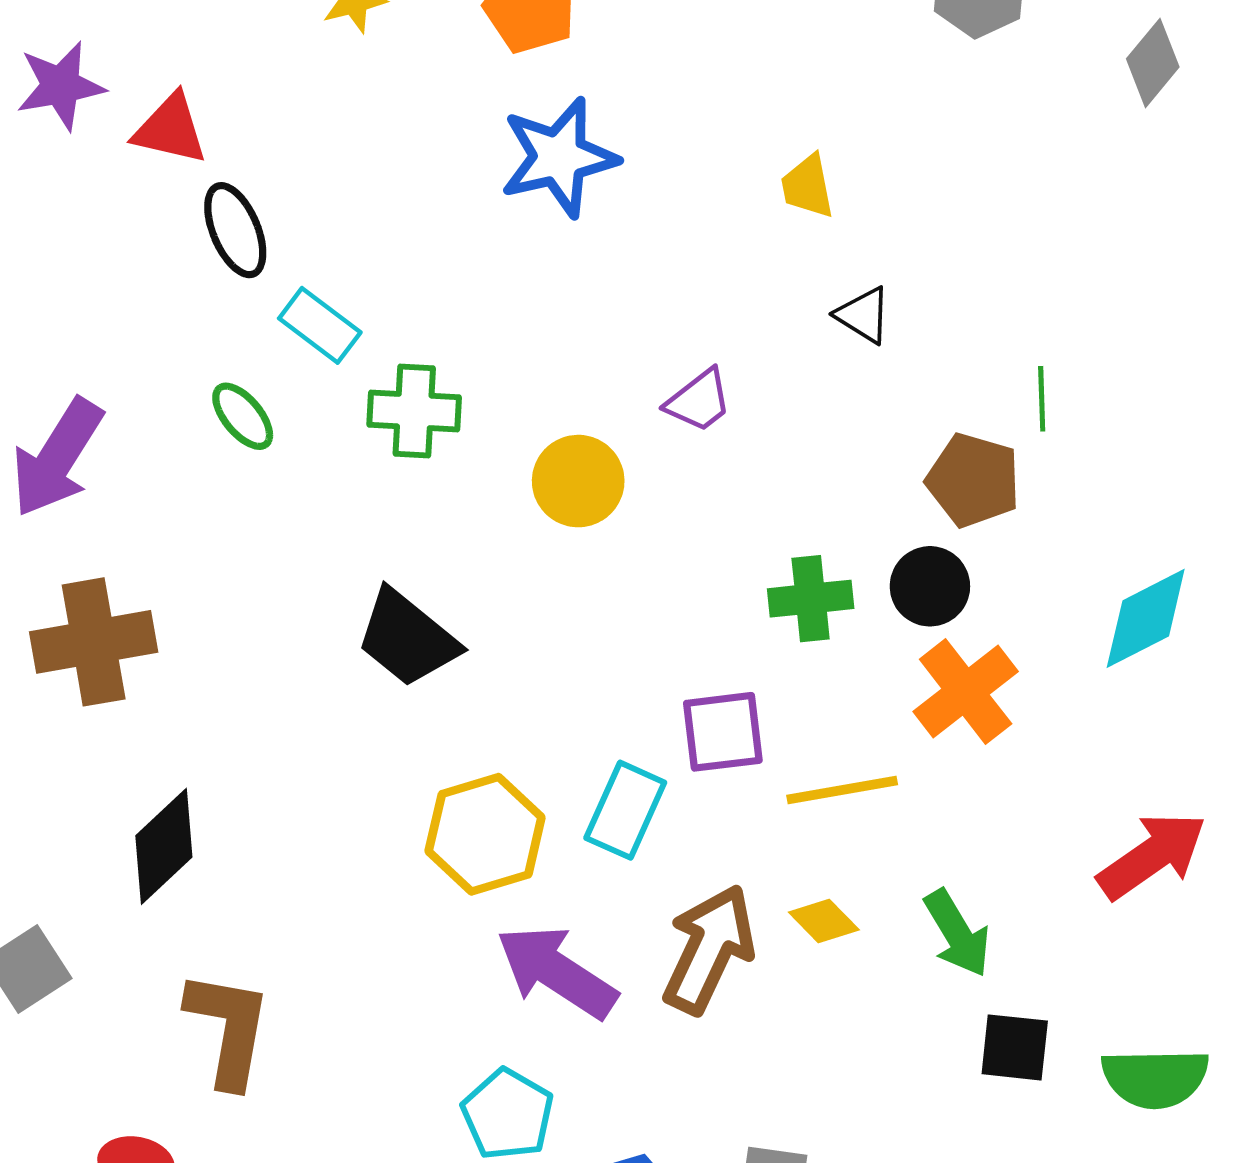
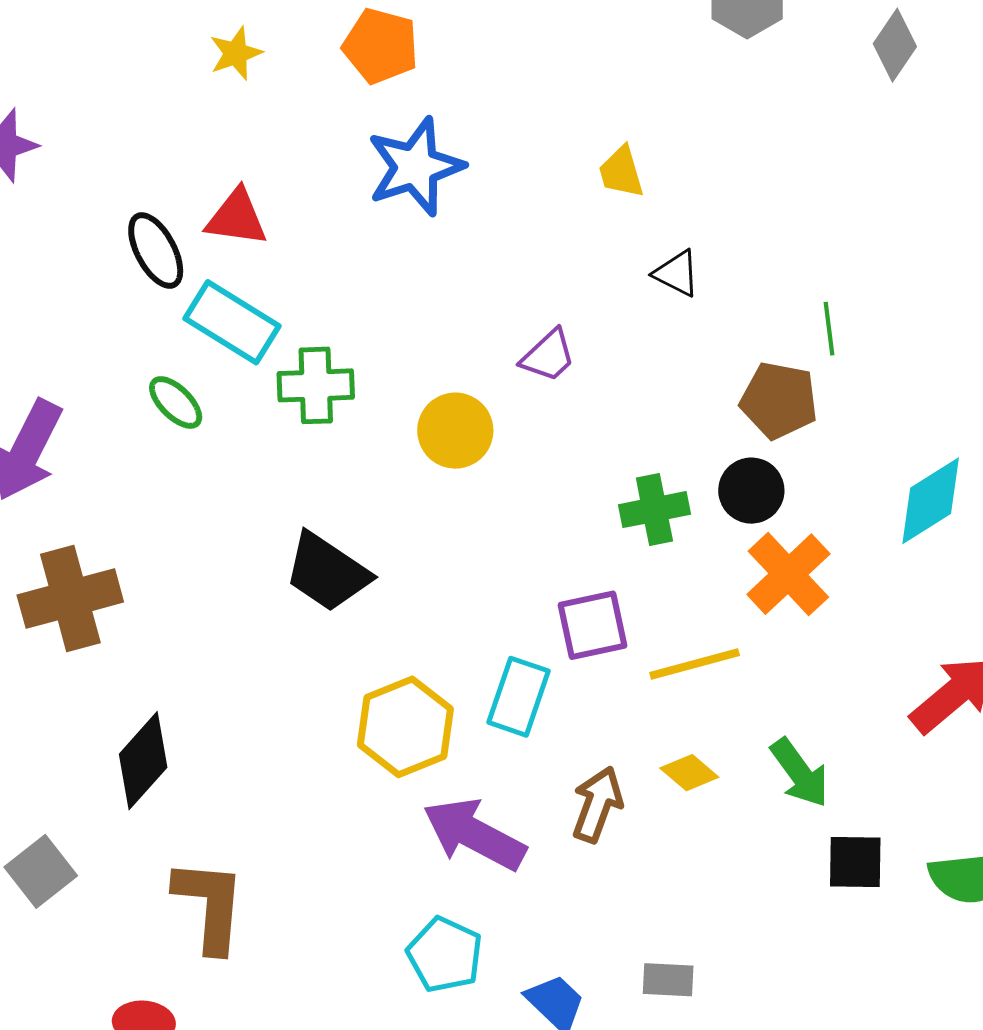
red triangle: (170, 129) -> (237, 218), moved
cyan rectangle: (320, 325) -> (232, 322), size x1.4
brown arrow: (709, 949) -> (597, 804), size x0.7

